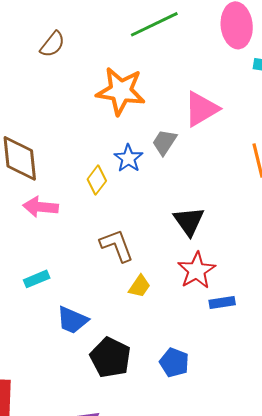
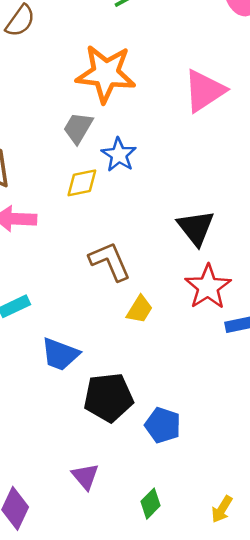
gray trapezoid: (164, 142) -> (78, 128), moved
yellow diamond: (97, 180) -> (82, 183), turned 44
black pentagon: (110, 358) -> (109, 397), turned -30
blue pentagon: (174, 363) -> (163, 425), moved

